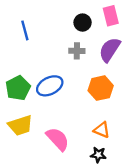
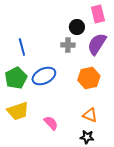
black circle: (83, 23) -> (77, 27), moved
blue line: (25, 30) -> (22, 47), moved
pink semicircle: (58, 139) -> (51, 123), size x0.7

